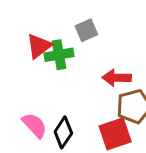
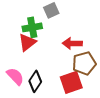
red triangle: (39, 46) -> (27, 42), moved

